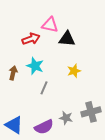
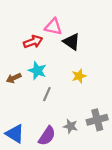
black triangle: (67, 39) -> (72, 42), turned 30
brown arrow: (13, 73) -> (14, 78), turned -128
purple semicircle: (44, 127) -> (47, 136), turned -30

